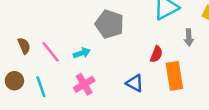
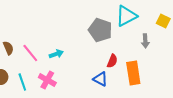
gray pentagon: (109, 24) -> (100, 30), moved
red semicircle: (156, 54) -> (112, 61), moved
pink cross: (84, 84) -> (47, 80), moved, turned -30

